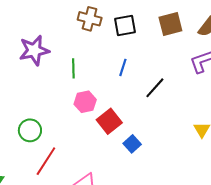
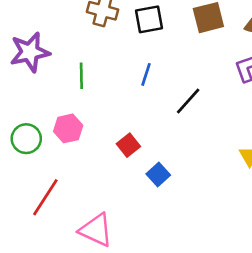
pink hexagon: (85, 102) -> (68, 128), moved
red square: (109, 121) -> (128, 145), size x0.7
green circle: (30, 130) -> (26, 139), moved

